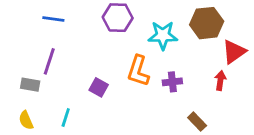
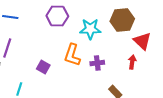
red triangle: (234, 52) -> (142, 41), turned -42

